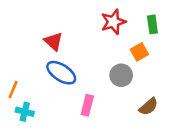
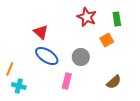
red star: (113, 22) -> (87, 17), turned -30
gray circle: (121, 75) -> (81, 57), moved

